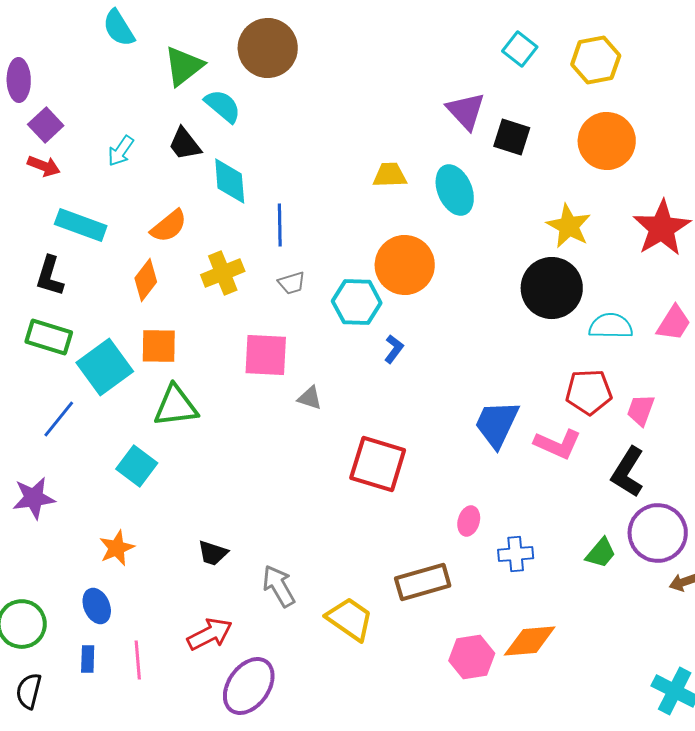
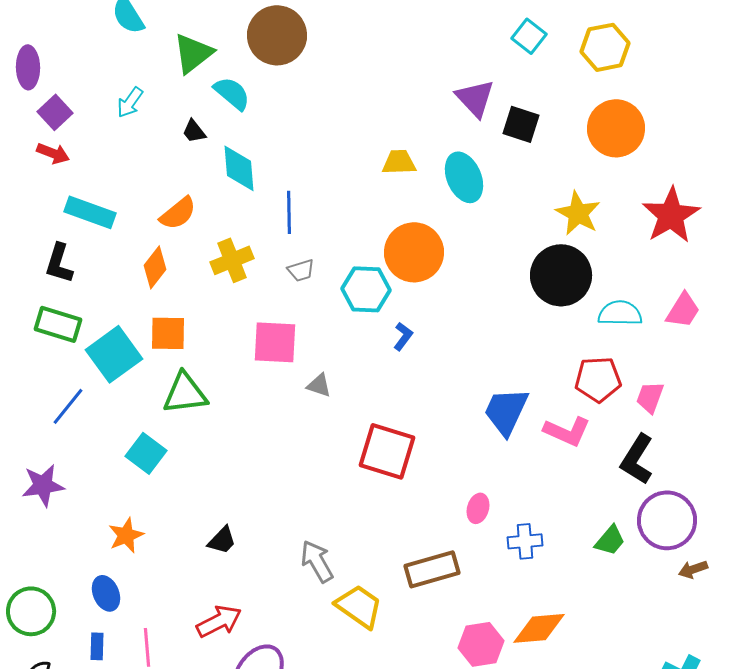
black trapezoid: (185, 144) -> (194, 131), size x0.7
cyan arrow: (121, 151) -> (130, 102), moved
black trapezoid: (213, 553) -> (222, 540), turned -64
gray arrow: (279, 586) -> (317, 561), moved

